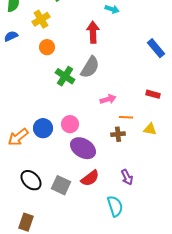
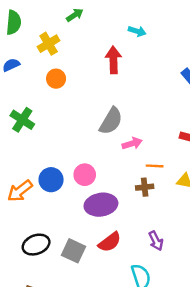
gray semicircle: (90, 67) -> (111, 121), moved
green cross: (65, 76) -> (22, 120), moved
purple ellipse: (83, 148) -> (101, 205), turned -40
black ellipse: (31, 180) -> (36, 245), turned -65

